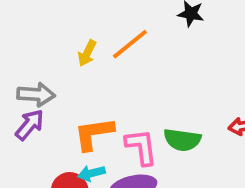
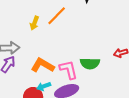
orange L-shape: (94, 134) -> (43, 65), turned 45

